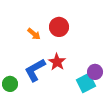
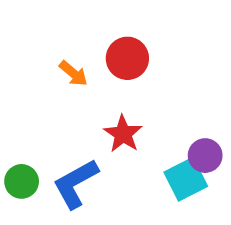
blue L-shape: (35, 70) -> (76, 184), moved

